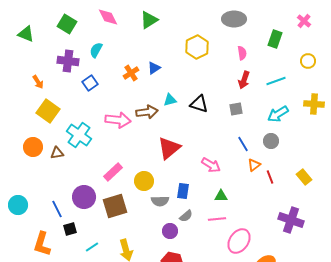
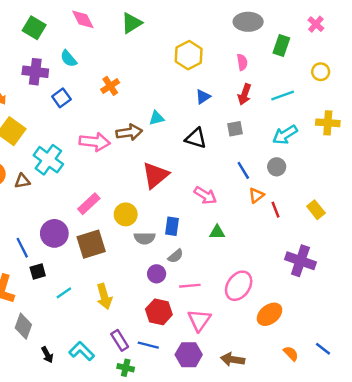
gray ellipse: (234, 19) -> (248, 22), moved
cyan semicircle: (96, 50) -> (69, 59), turned -70
blue triangle: (154, 68) -> (203, 97), moved
black triangle: (199, 104) -> (196, 138), moved
pink line: (217, 219) -> (190, 286), moved

